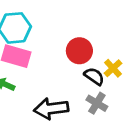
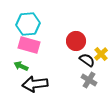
black arrow: (51, 109) -> (35, 84), moved

